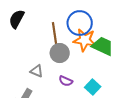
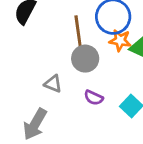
orange star: (85, 40) -> (120, 40), size x0.7

